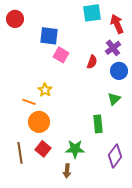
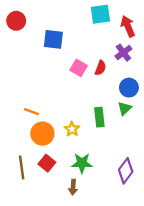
pink square: (61, 55) -> (79, 68), moved
blue circle: (119, 71) -> (129, 88), moved
yellow star: (45, 90) -> (72, 129), moved
green rectangle: (98, 124) -> (99, 117), moved

